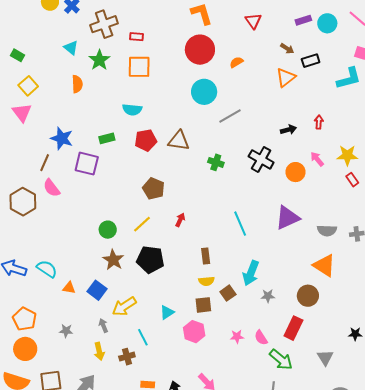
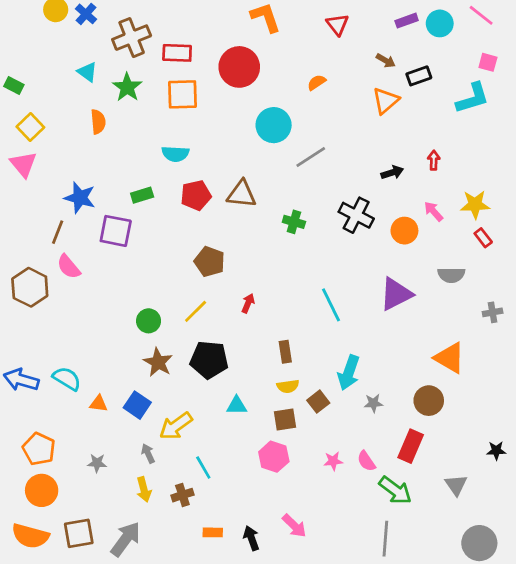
red rectangle: (136, 37) -> (177, 53), size x1.5
red circle: (200, 50) -> (239, 67), moved
gray semicircle: (327, 231) -> (451, 275), moved
cyan triangle: (167, 312) -> (237, 405), moved, turned 35

